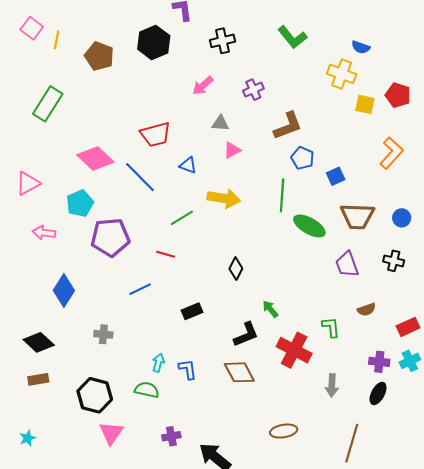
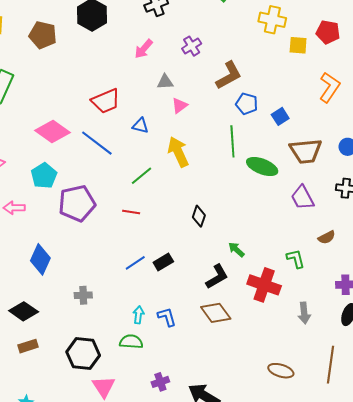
yellow arrow: (224, 198) -> (178, 152), turned -116
blue line: (140, 289) -> (135, 263), moved
brown ellipse: (284, 431) -> (281, 371), moved, turned 35

